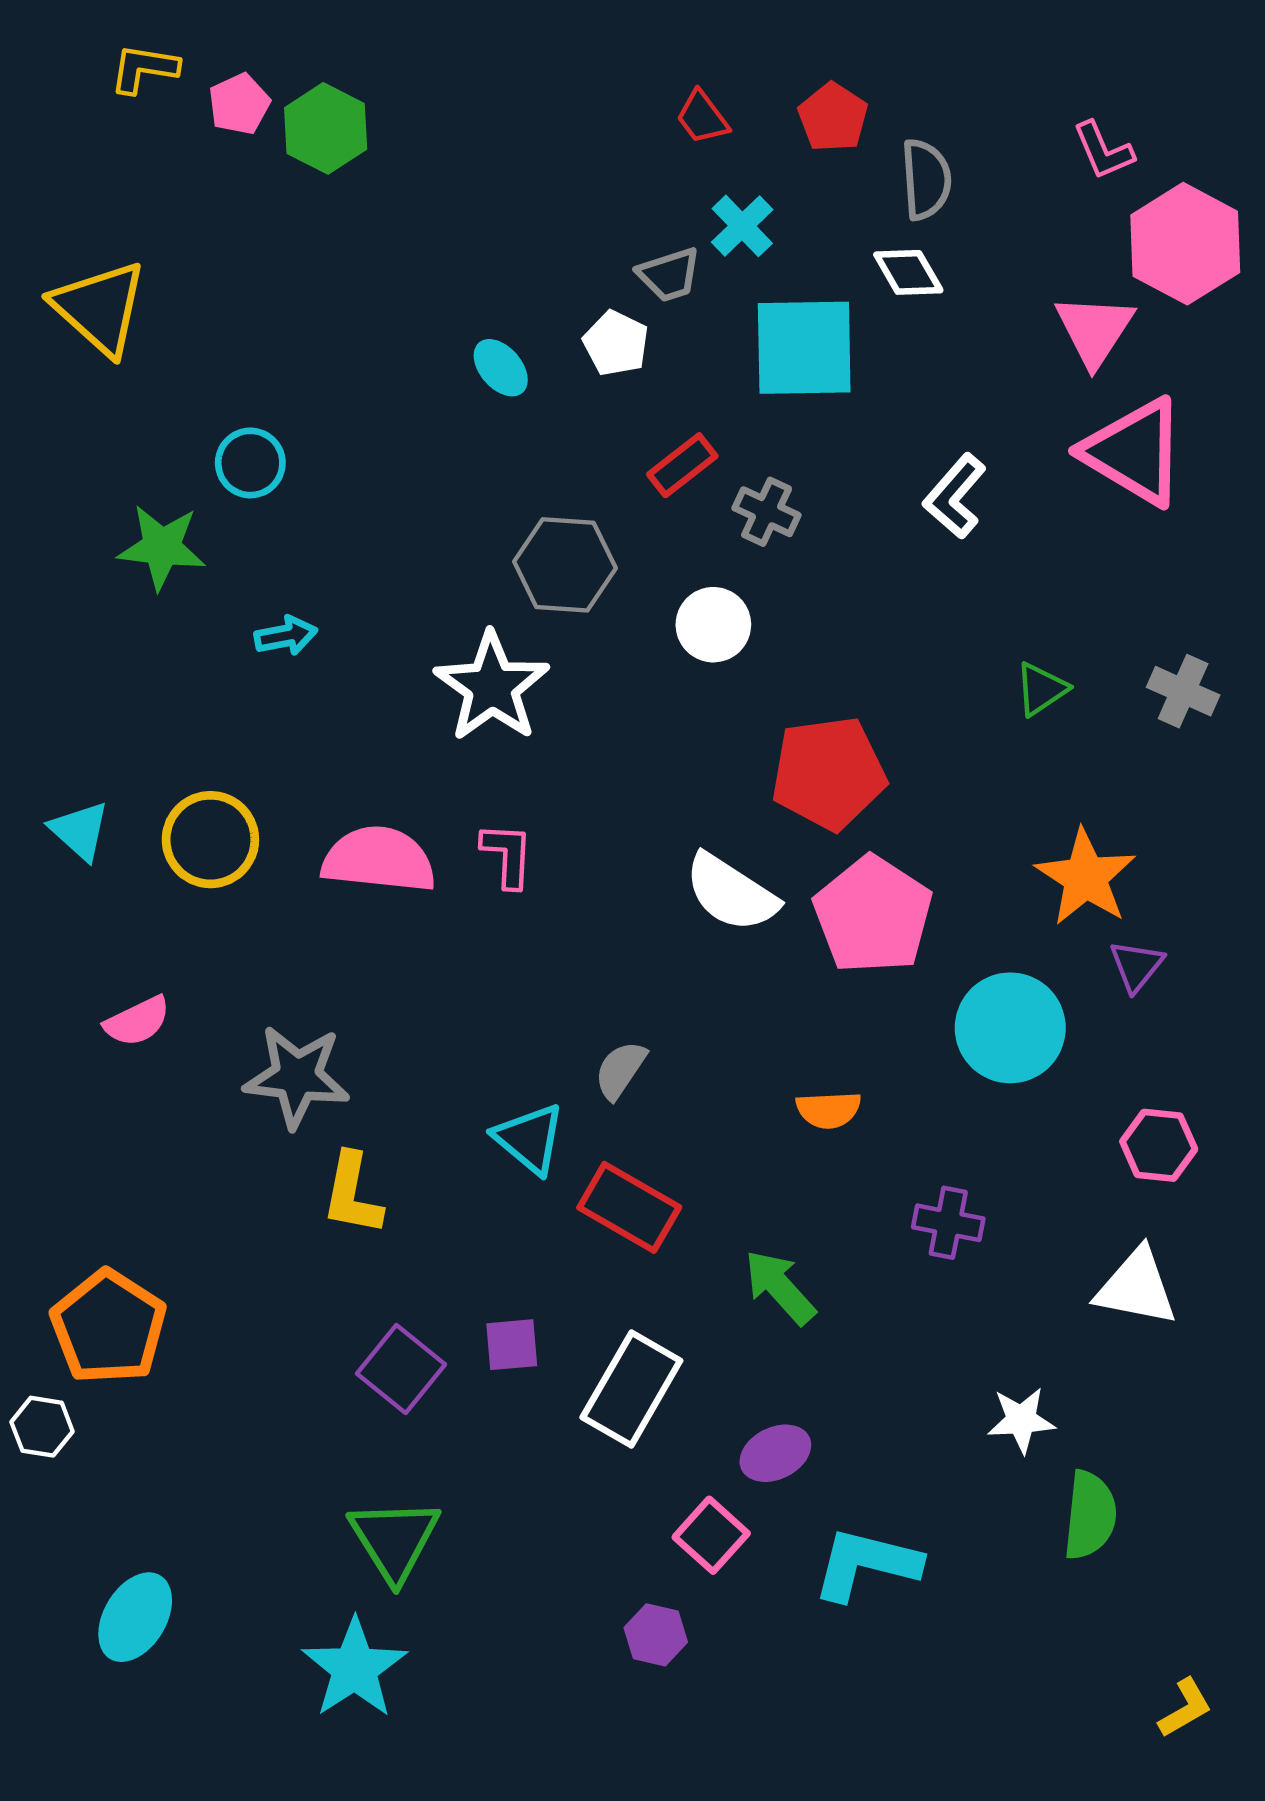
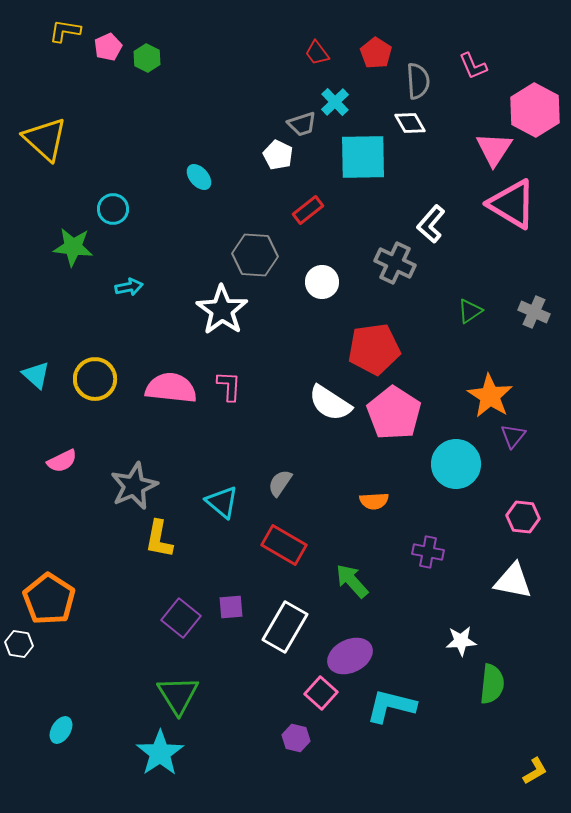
green hexagon: (326, 128) -> (147, 58), size x0.7
pink L-shape: (1103, 151) -> (473, 66), moved
cyan ellipse: (501, 368) -> (199, 177), moved
gray cross: (767, 512) -> (395, 263), moved, size x1.4
gray star: (297, 1077) -> (134, 486), turned -30
cyan triangle: (529, 1139) -> (222, 502), moved
purple ellipse: (775, 1453) -> (350, 656), size x1.4
cyan ellipse: (135, 1617) -> (61, 730), size x0.7

